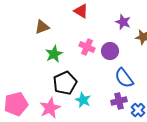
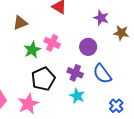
pink cross: (87, 47) -> (52, 43), moved
cyan star: (83, 100) -> (77, 96), moved
purple cross: (119, 101) -> (75, 73), moved, turned 35

